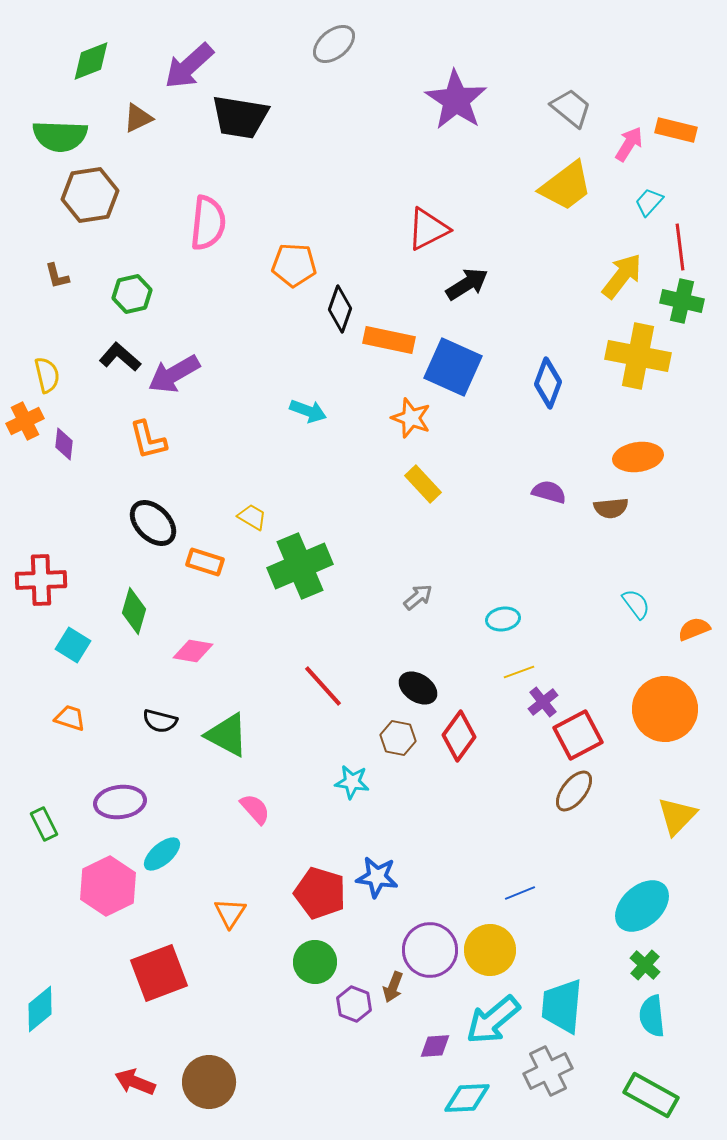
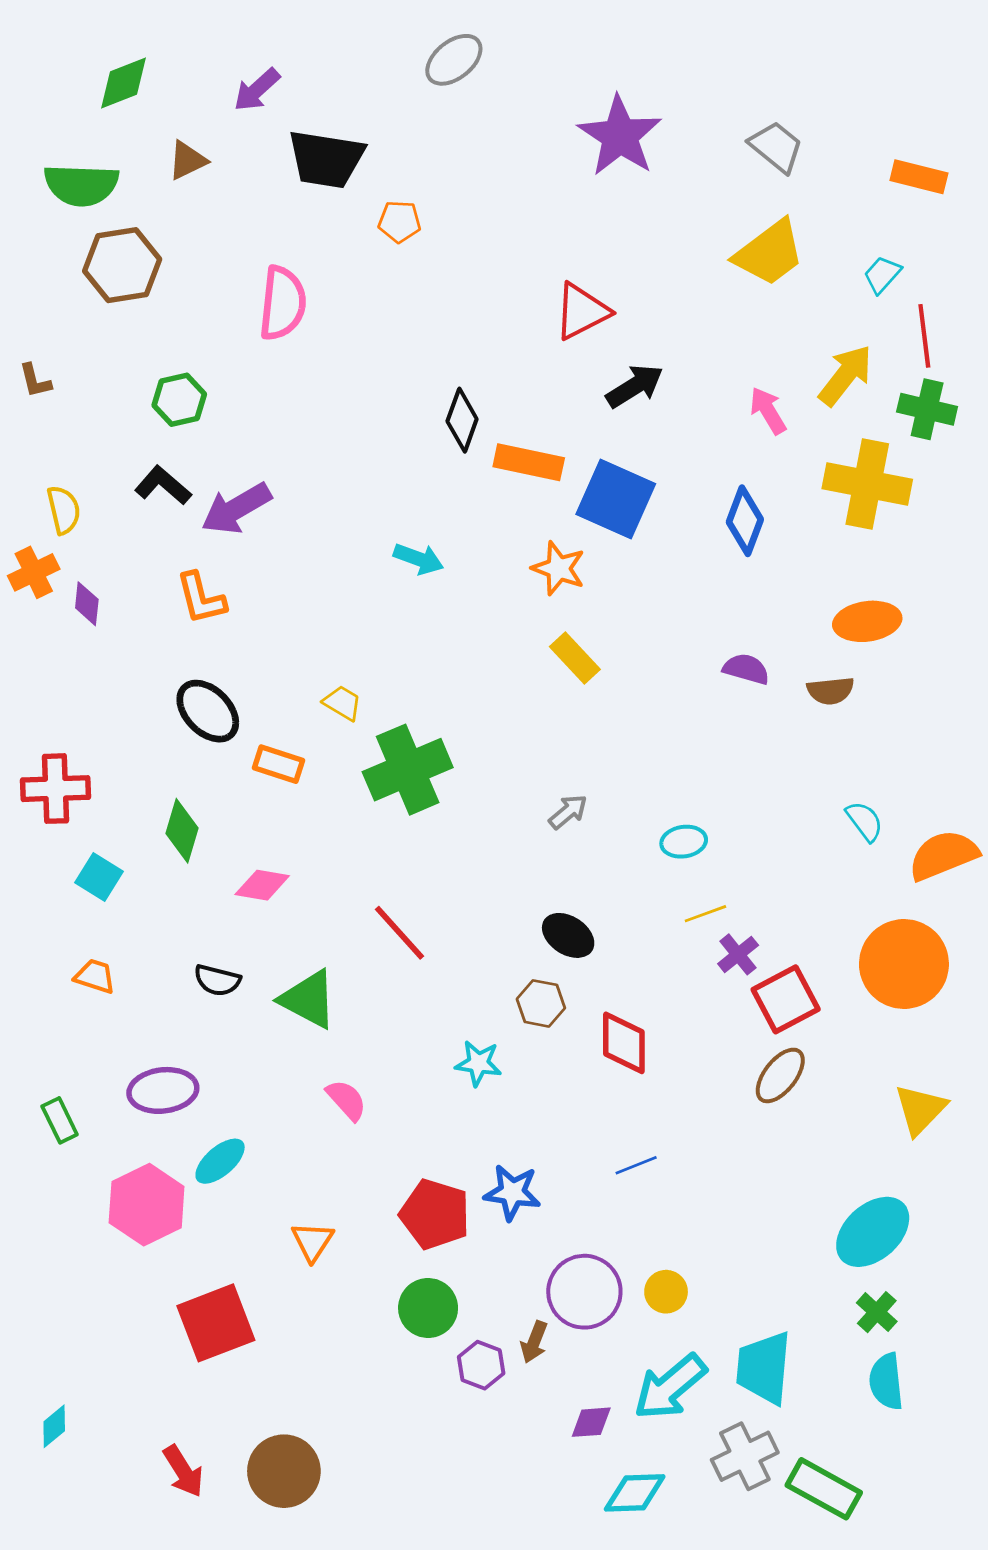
purple arrow: (189, 66) -> (257, 90), size x0.7
pink arrow: (629, 144) -> (768, 411), moved, turned -63
orange pentagon: (294, 265) -> (400, 222), moved, size x0.7
brown L-shape: (57, 276) -> (35, 381), moved
orange semicircle: (694, 629) -> (943, 855), size x1.6
red line: (323, 686) -> (400, 933), moved
red diamond: (459, 736) -> (624, 1043), moved, turned -36
blue line: (520, 893) -> (636, 1165), moved
yellow circle: (490, 950) -> (666, 1292), size x0.6
cyan diamond: (40, 1009) -> (54, 1426), moved, size x0.7
red arrow: (135, 1082) -> (183, 1471), turned -144
green rectangle: (651, 1095) -> (824, 1489), moved

